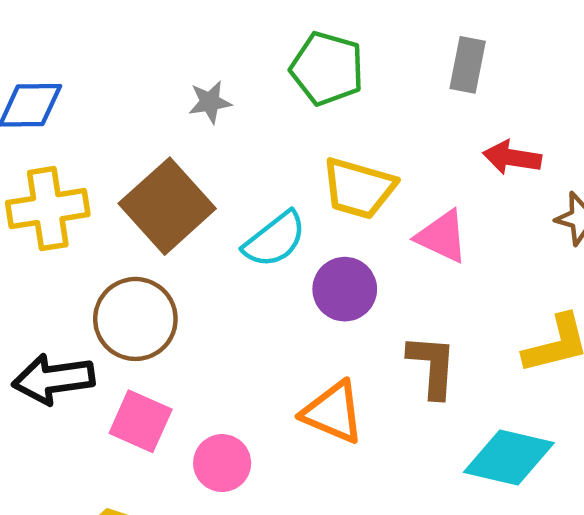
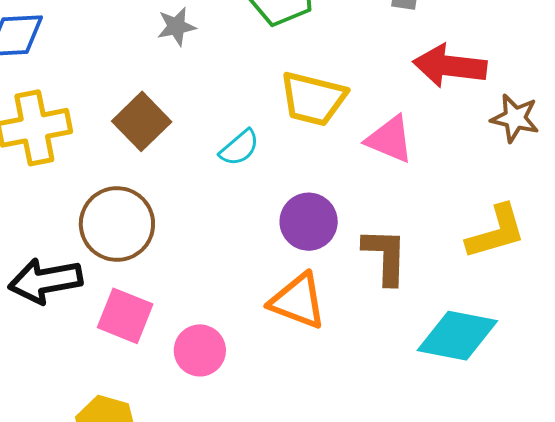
red arrow: (512, 158) -> (450, 66), size x1.4
brown square: (167, 206) -> (142, 121), size x0.7
cyan semicircle: (275, 239) -> (239, 148), size x0.7
purple circle: (345, 289) -> (309, 222), moved

